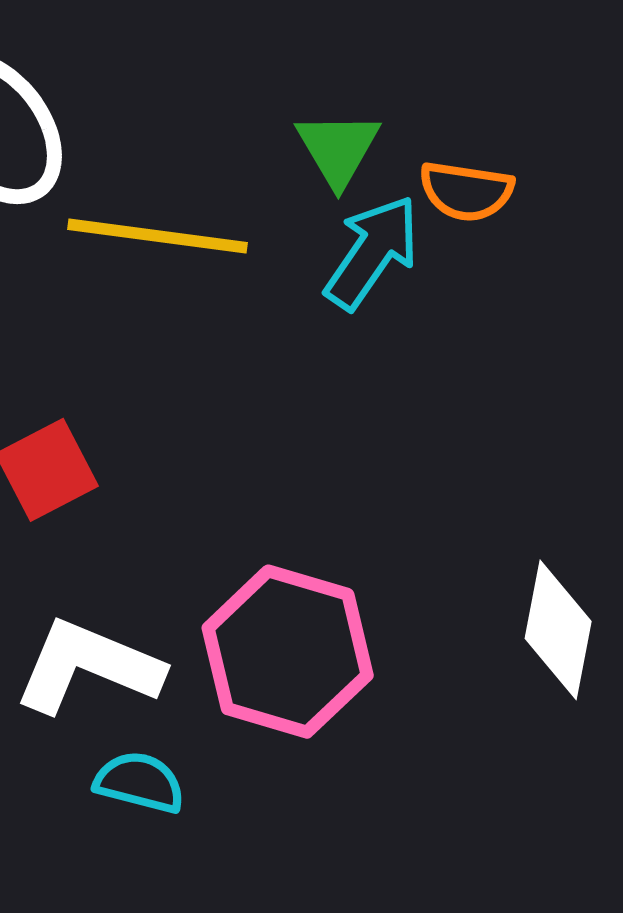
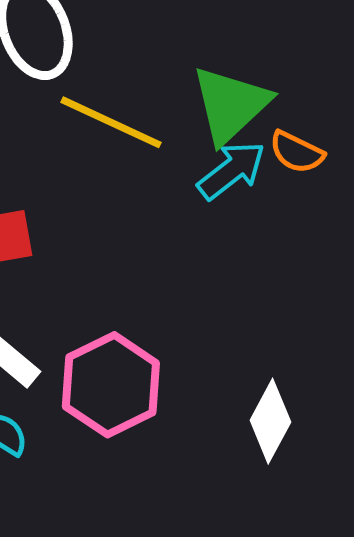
green triangle: (338, 149) -> (231, 105), size x1.6

